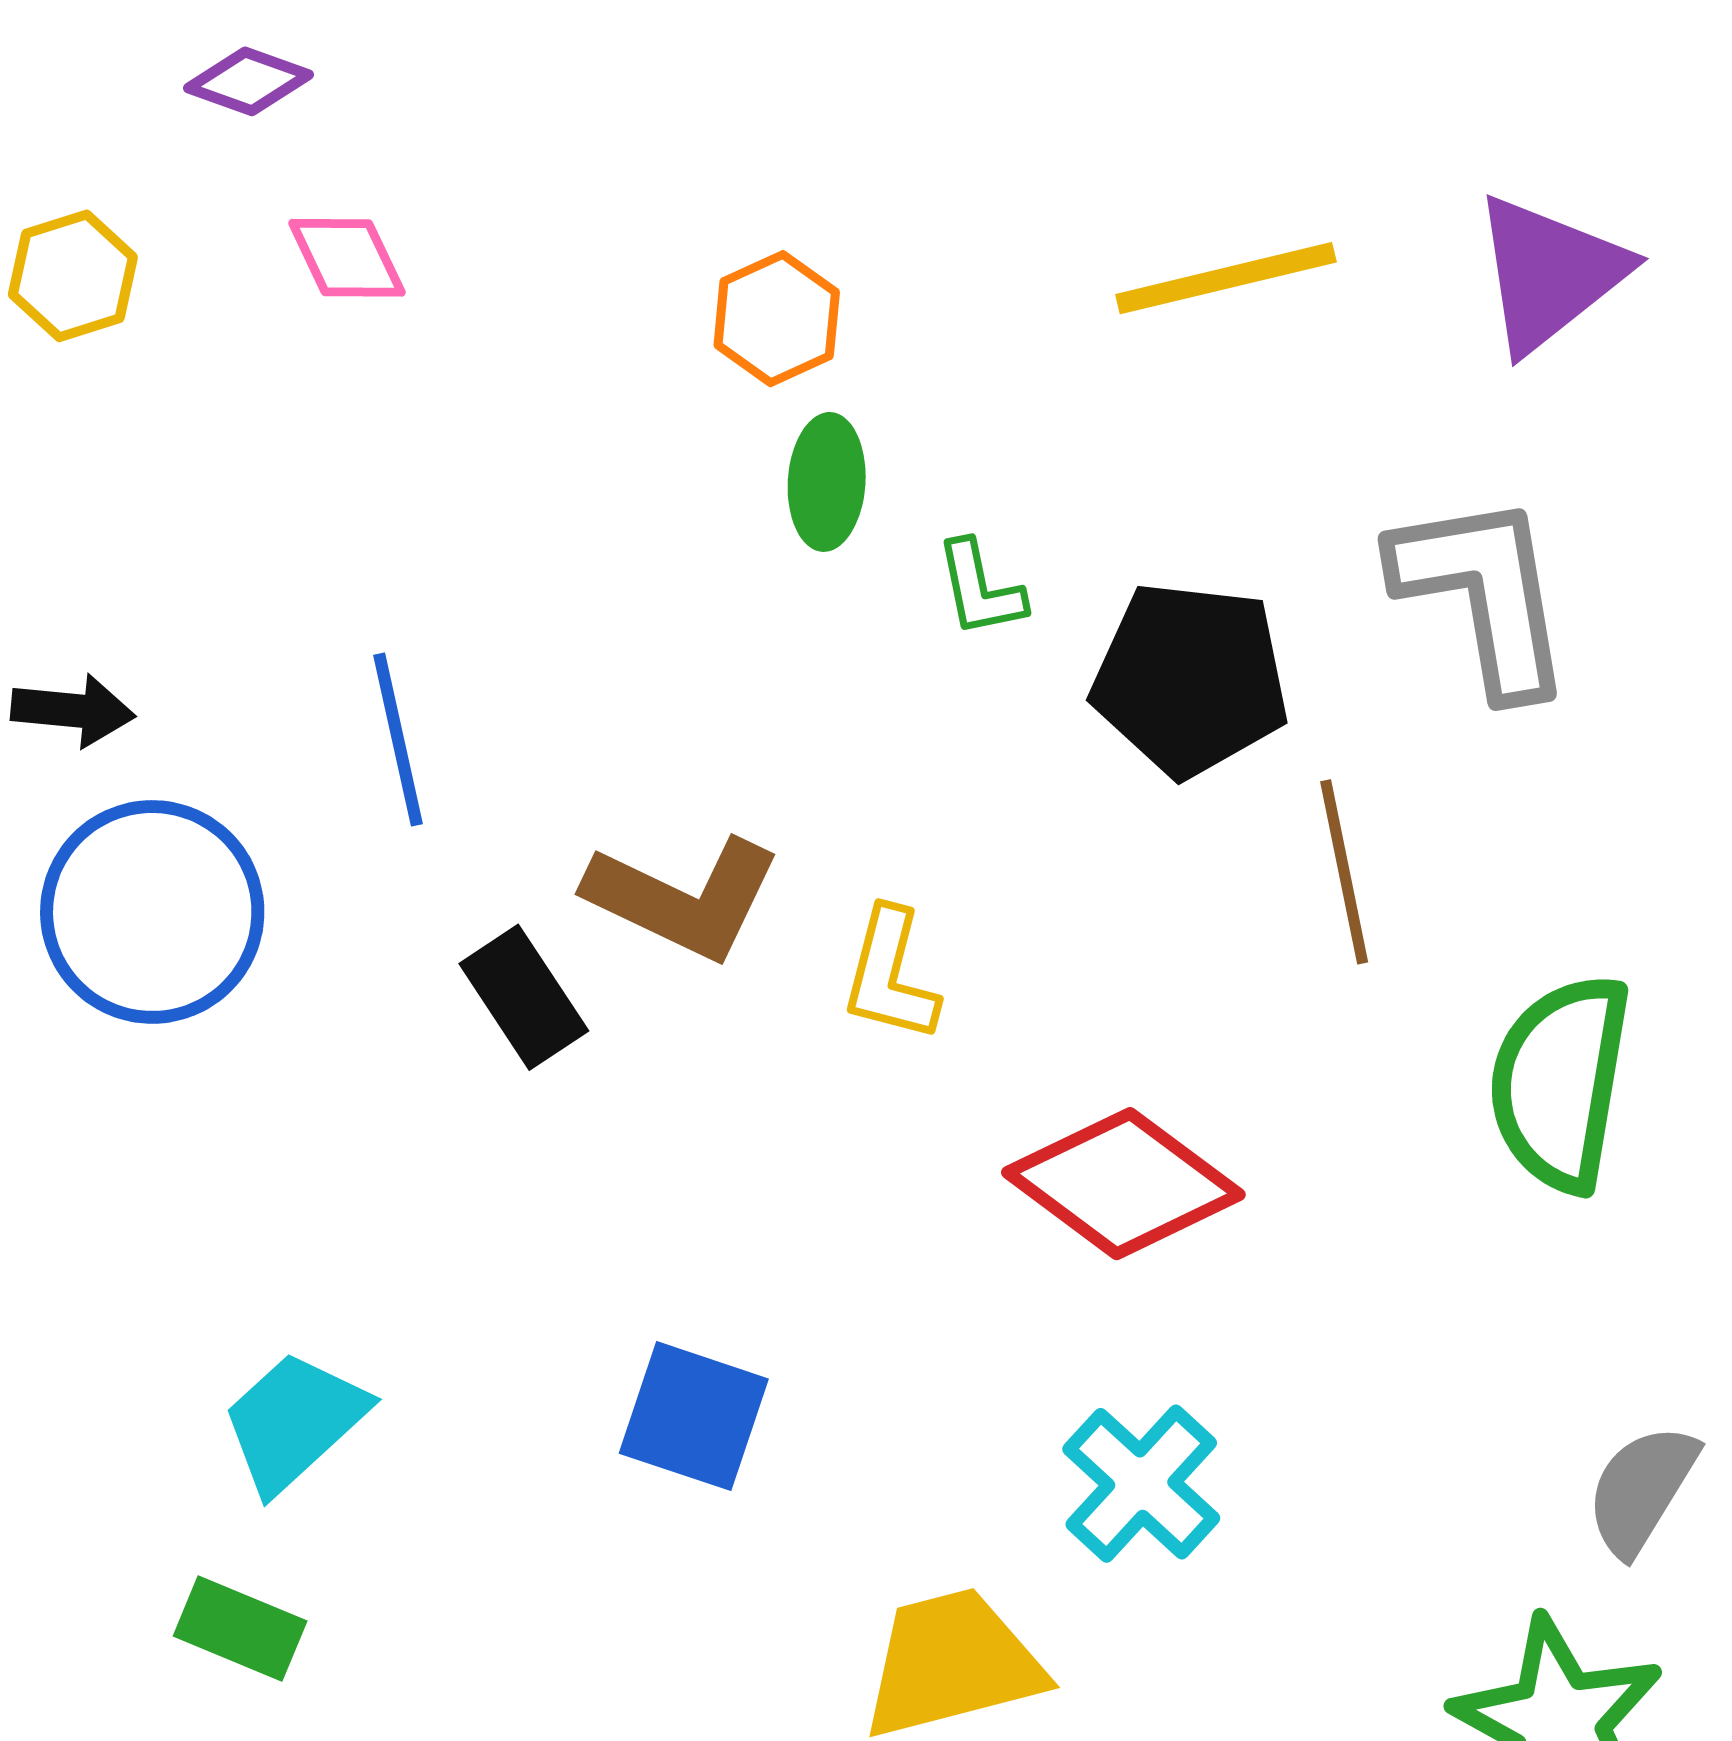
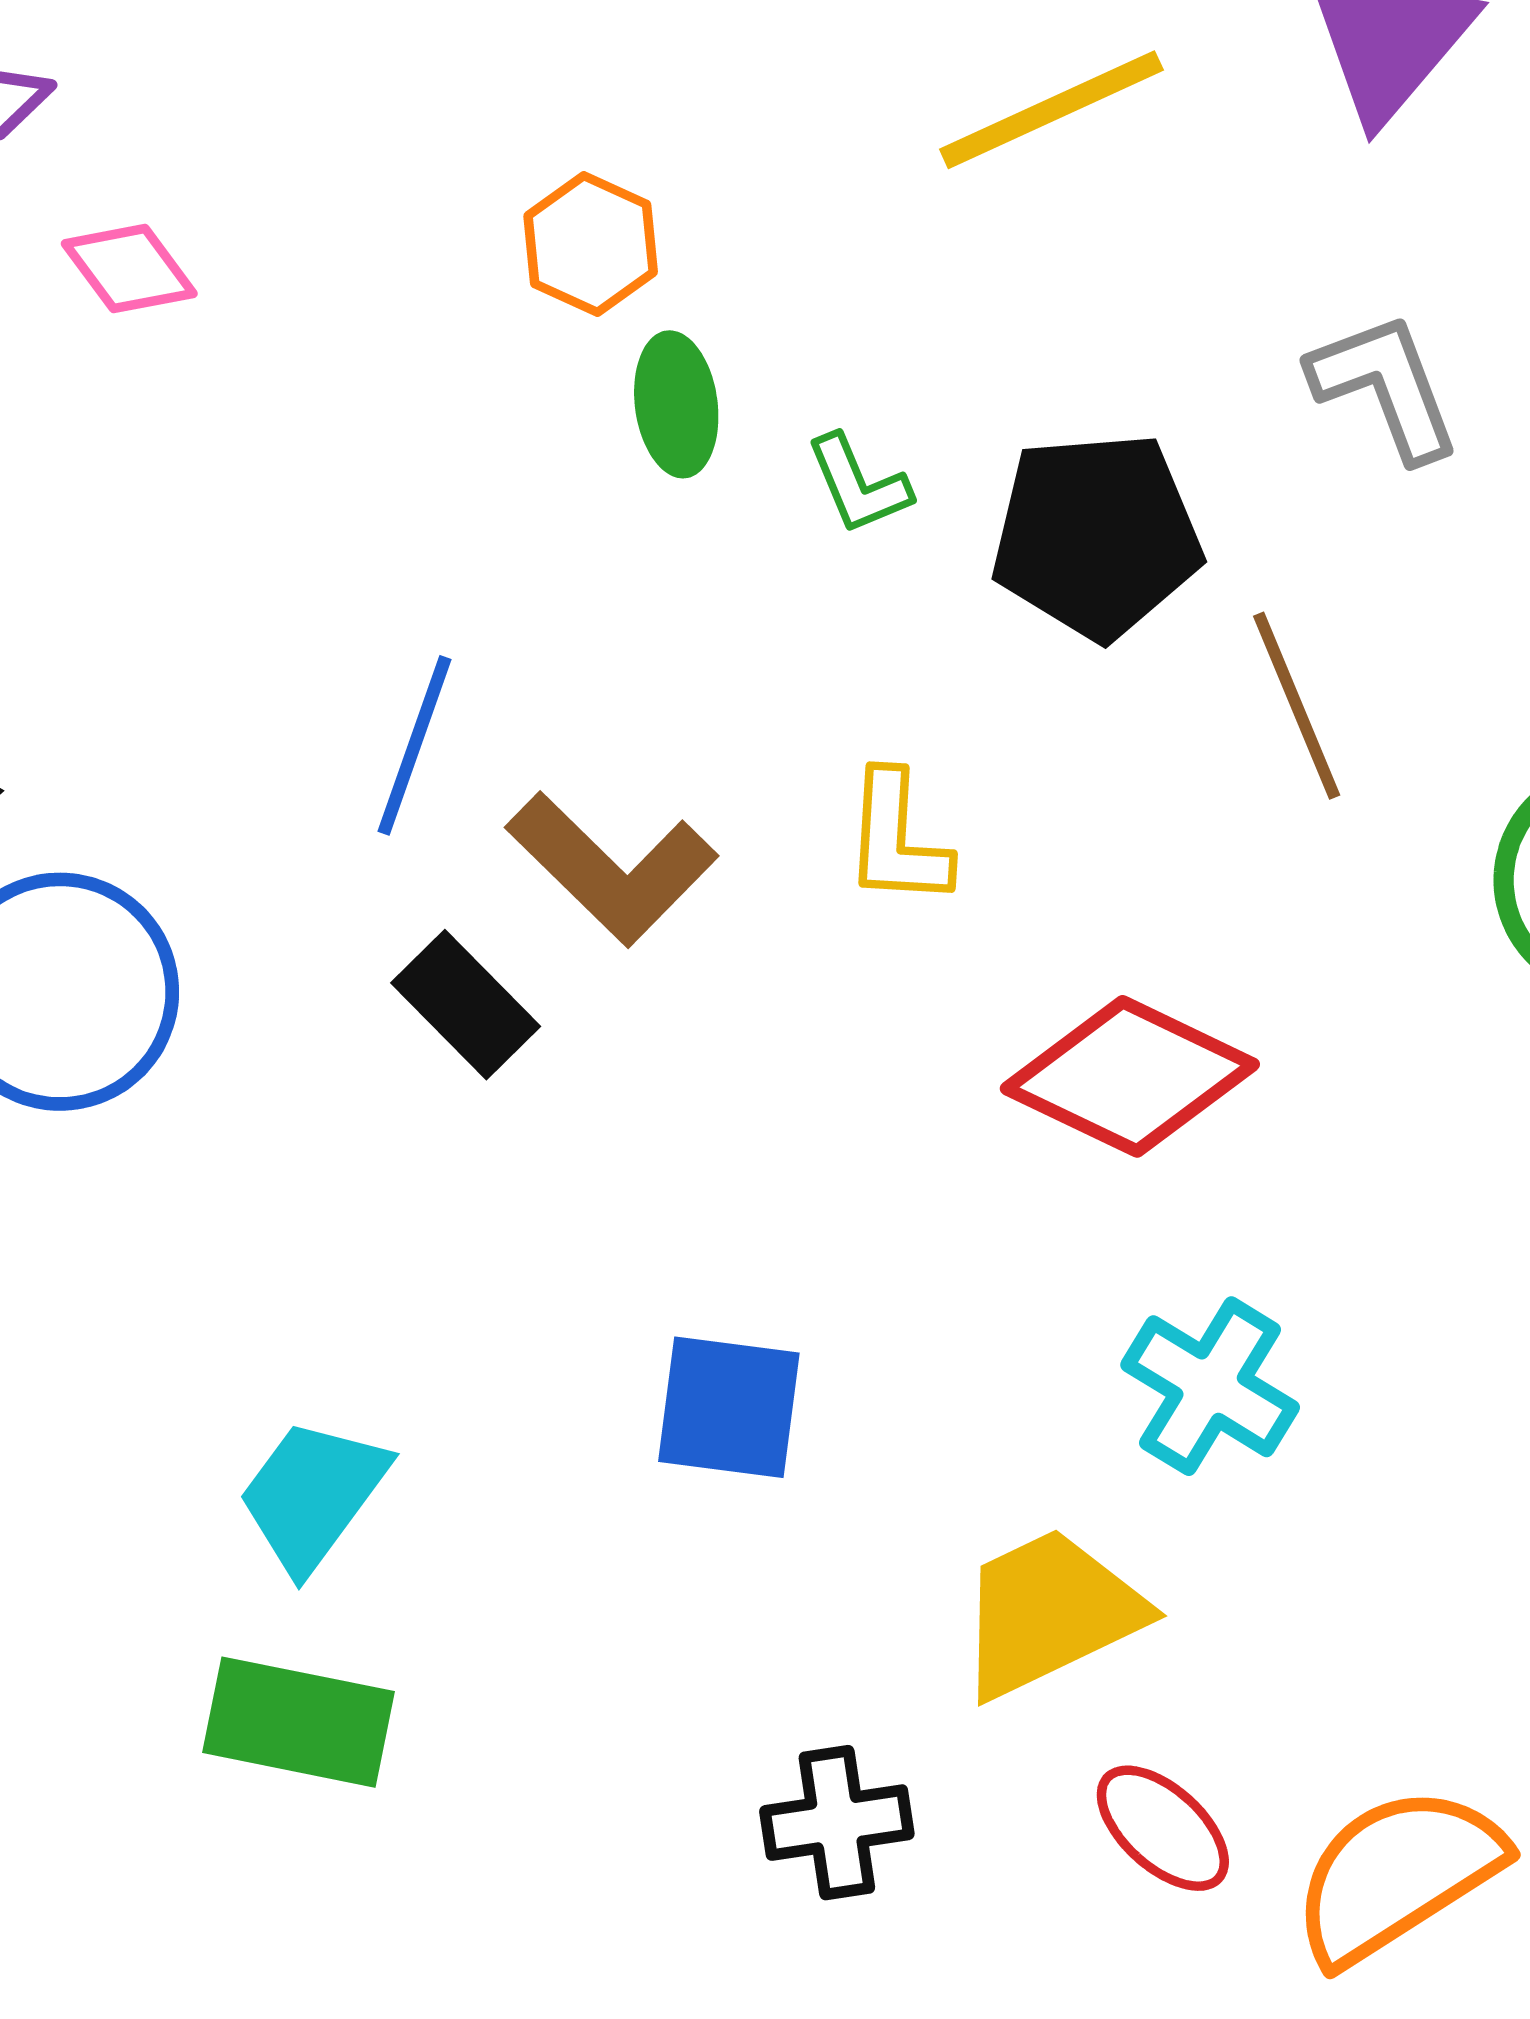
gray L-shape: (1483, 594) -> (1385, 387), size x0.7
blue line: (398, 740) -> (415, 745), moved, turned 43
brown L-shape: (683, 898) -> (612, 868), turned 30
yellow L-shape: (890, 975) -> (897, 839), moved
green rectangle: (240, 1628) -> (298, 1722), size x1.4

